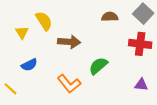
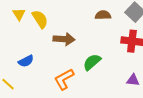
yellow triangle: (22, 32) -> (19, 14), moved
orange L-shape: (69, 84) -> (64, 79), turned 100

